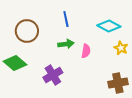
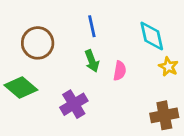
cyan diamond: (109, 26) -> (152, 36), turned 50
green arrow: (66, 44) -> (92, 61), turned 77

